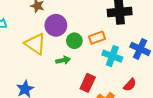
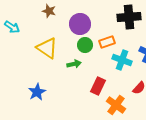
purple circle: (56, 25) -> (80, 24), moved

